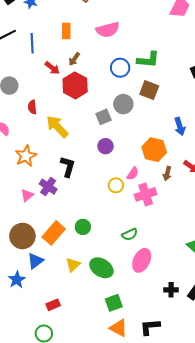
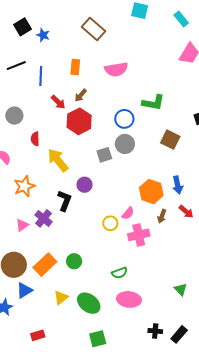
blue circle: (120, 68) -> (124, 119), moved
brown square: (149, 90) -> (170, 140), moved
blue arrow: (180, 126) -> (178, 185), moved
purple circle: (105, 146) -> (85, 185), moved
pink ellipse: (142, 260) -> (129, 299), turned 65

